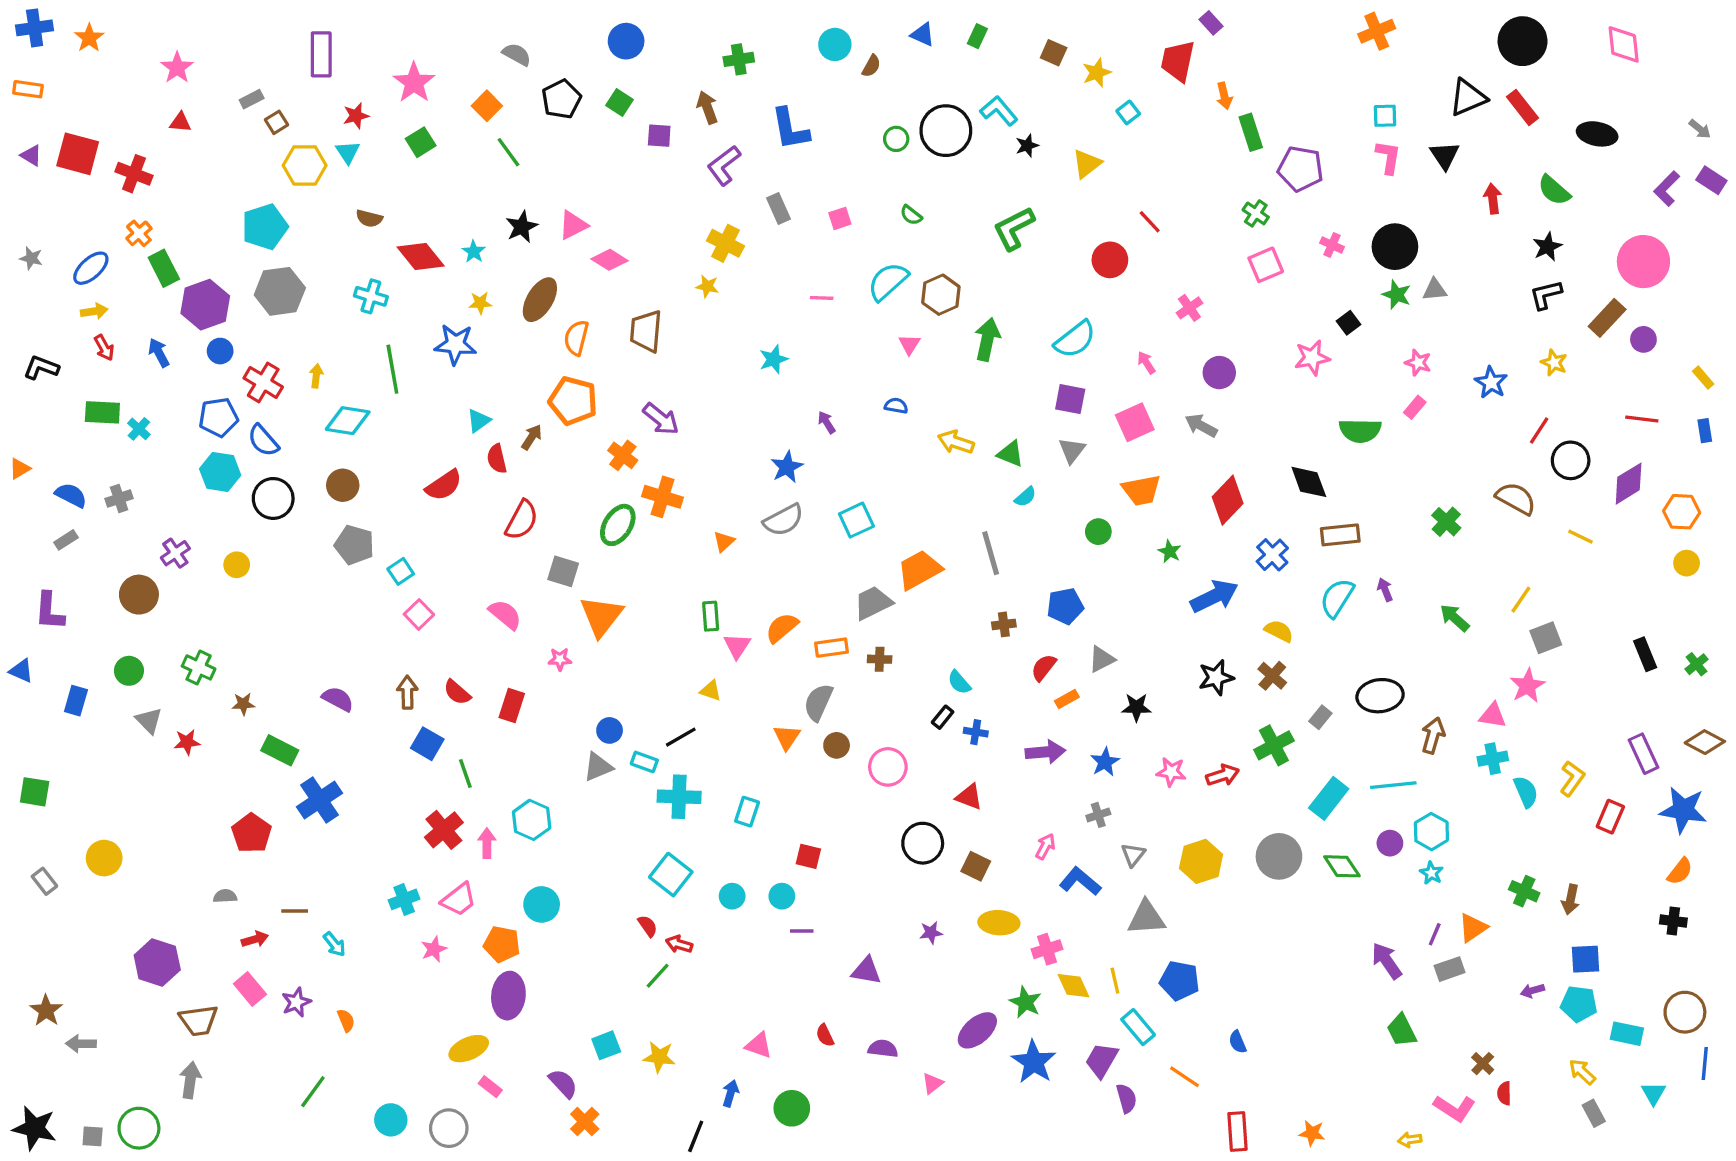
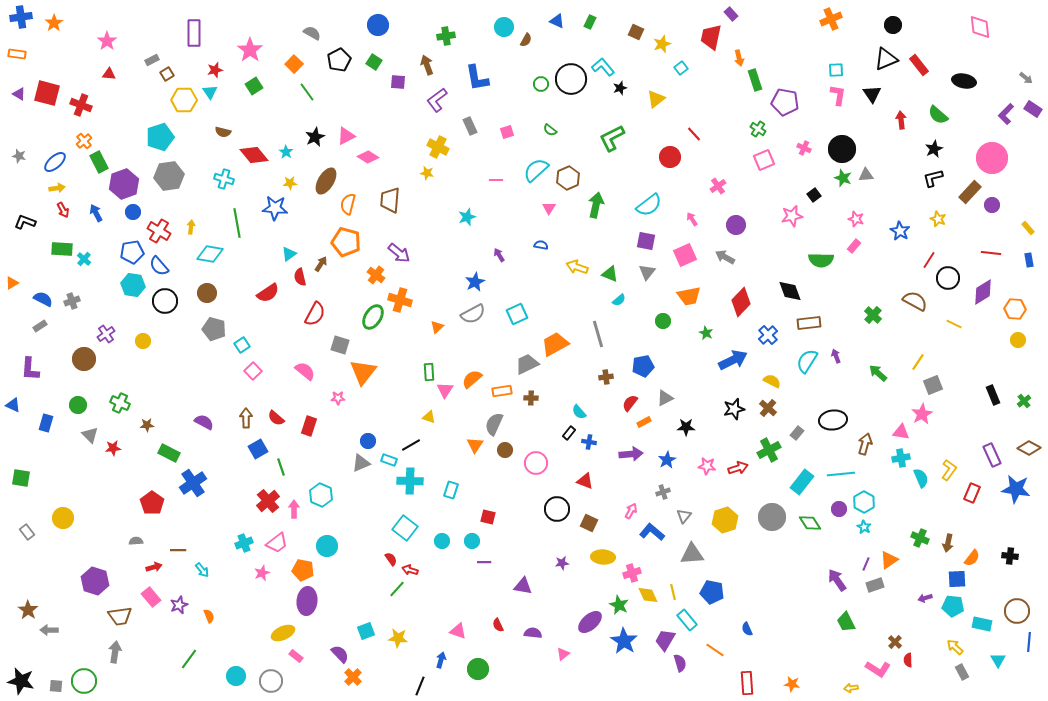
black circle: (1523, 41) -> (893, 25), moved, size x0.6
blue square: (427, 744) -> (258, 449), turned 30
orange semicircle: (1680, 871) -> (972, 558), moved

